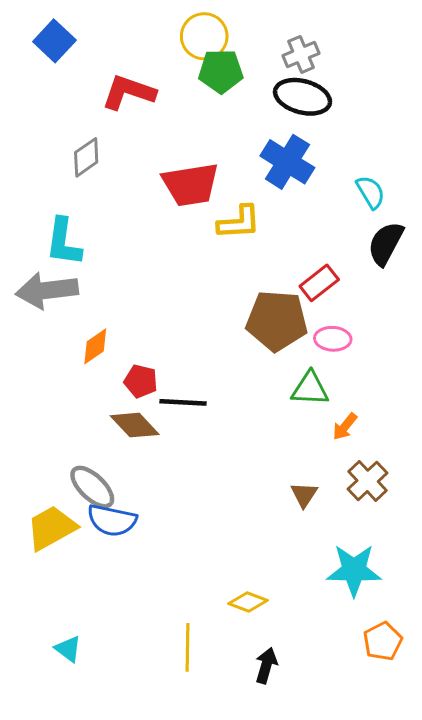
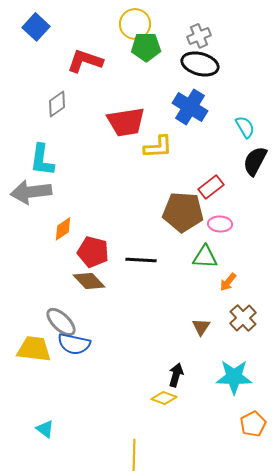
red pentagon: (141, 381) -> (93, 252), size x1.4
black line: (183, 402) -> (141, 260), moved
yellow trapezoid: (51, 528) -> (34, 349), turned 36
yellow line: (188, 647) -> (134, 455), moved
black arrow: (266, 665) -> (176, 375), moved

